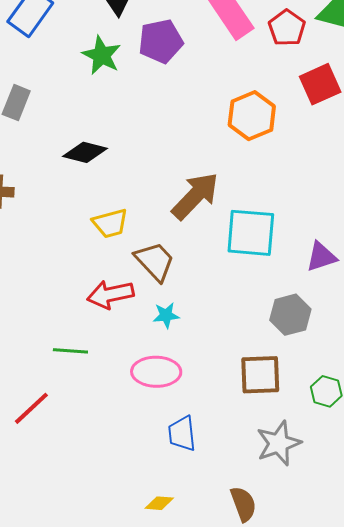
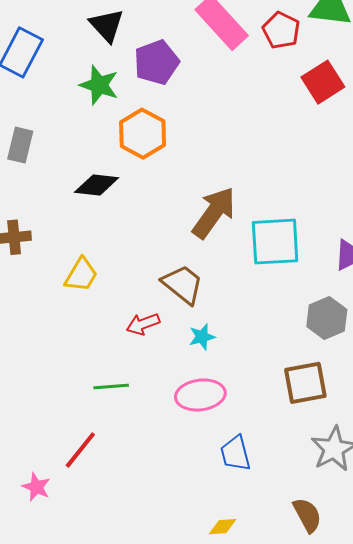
orange hexagon: (252, 116) -> (143, 134), moved
yellow trapezoid: (110, 223) -> (81, 275), moved, turned -36
red arrow: (110, 294) -> (143, 324), size x0.7

